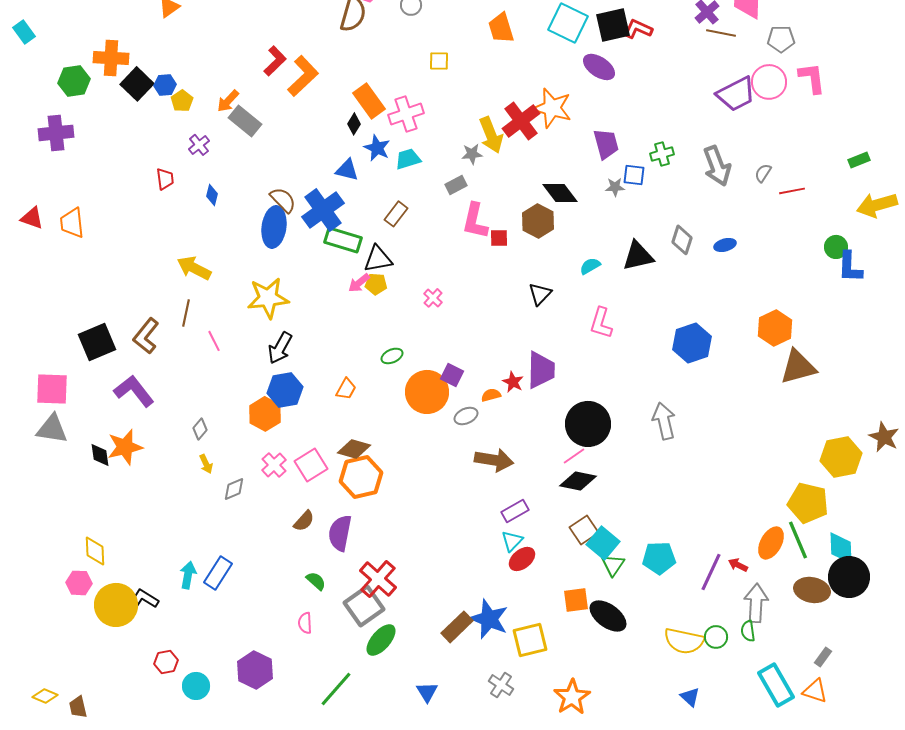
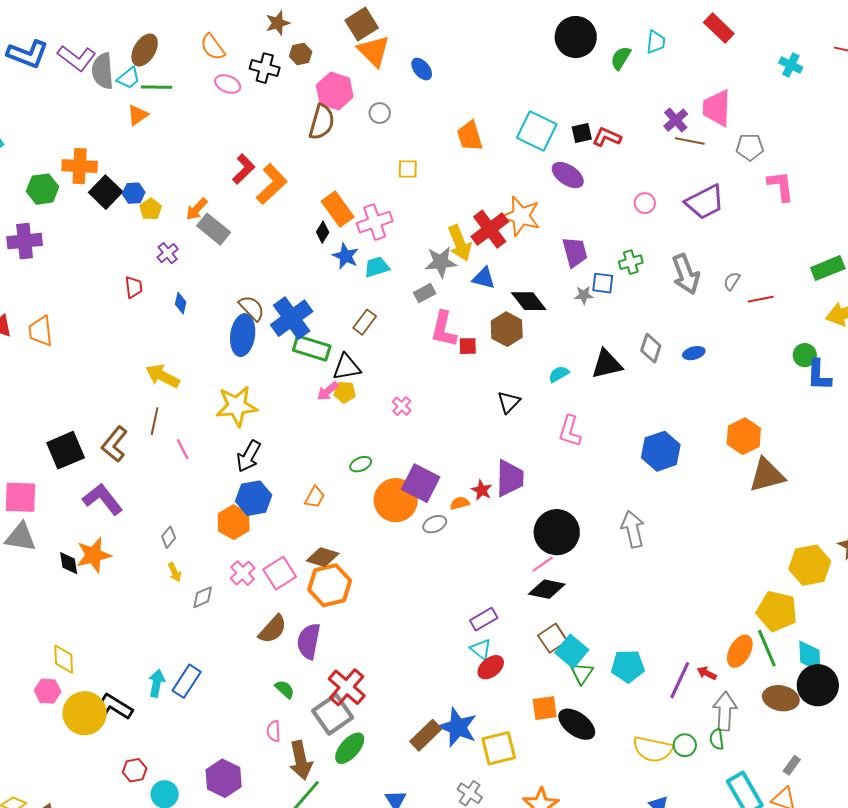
black square: (613, 25) -> (582, 133), size x0.6
pink circle: (769, 82) -> (645, 203), moved, size x0.6
gray star: (472, 154) -> (441, 262), size x1.5
green rectangle: (859, 160) -> (828, 268), size x1.5
blue triangle: (347, 170) -> (484, 278), moved
purple square: (452, 375) -> (421, 483), size x1.6
brown arrow: (494, 460) -> (301, 760), moved, turned 69
brown semicircle: (304, 521) -> (273, 629), size x1.4
cyan triangle: (512, 541) -> (481, 649), turned -35
black L-shape: (144, 599) -> (113, 707), size x1.4

